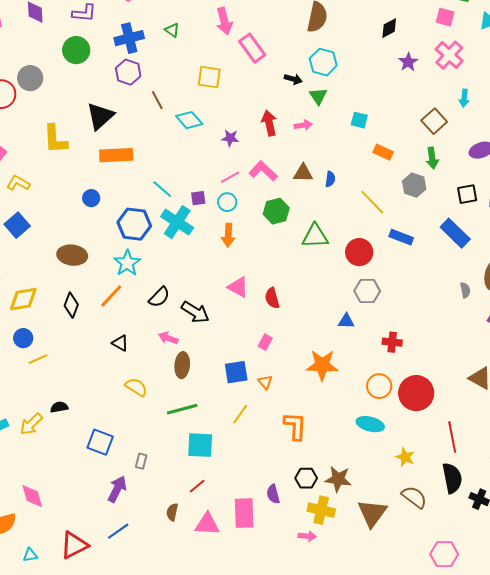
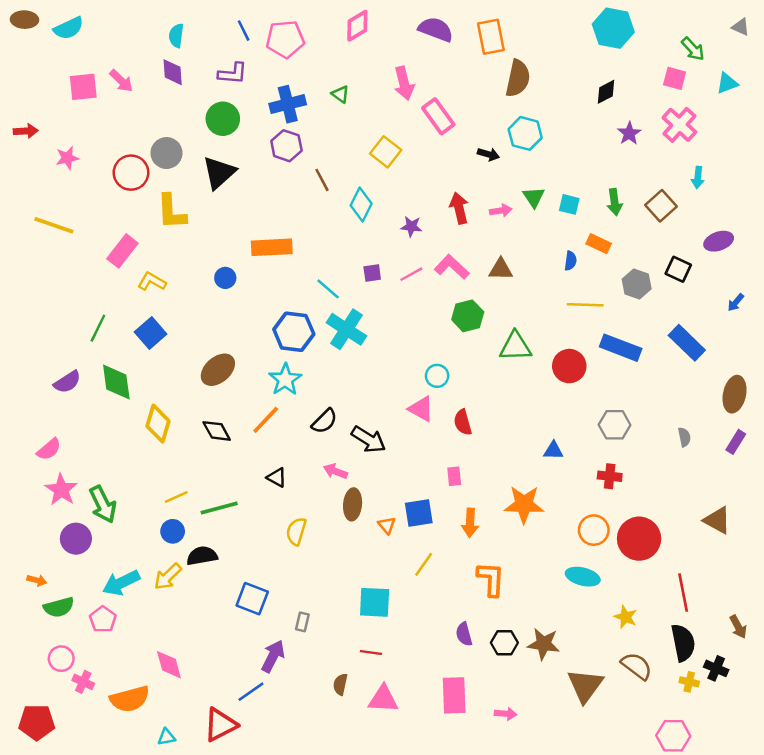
yellow square: (209, 77) -> (386, 152), turned 30
green triangle: (318, 96) -> (534, 197), moved
black triangle: (100, 116) -> (219, 173), moved
cyan diamond: (189, 120) -> (361, 204), turned 68
yellow L-shape: (55, 139) -> (171, 212), moved
green arrow: (432, 158) -> (615, 202), moved
blue semicircle: (330, 179) -> (570, 261), moved
black square: (467, 194) -> (678, 269), moved, turned 35
blue circle: (91, 198) -> (225, 278), moved
purple square: (198, 198) -> (372, 273), moved
cyan circle: (227, 202) -> (437, 376), moved
yellow line: (372, 202) -> (585, 305), turned -44
orange arrow: (228, 235) -> (470, 523), moved
blue rectangle: (401, 237) -> (621, 348), size x1.4
brown ellipse: (72, 255) -> (218, 370), turned -48
gray semicircle: (465, 290) -> (684, 437), moved
gray hexagon: (367, 291) -> (615, 425), moved
yellow diamond: (23, 299) -> (158, 424), turned -64
black diamond: (71, 305) -> (217, 431), turned -50
blue circle: (23, 338) -> (173, 531), moved
pink rectangle: (265, 342) -> (454, 476), turned -35
orange triangle: (265, 382) -> (387, 525), moved
yellow semicircle: (136, 387) -> (296, 531), turned -105
black semicircle: (59, 407) -> (202, 556), size x1.4
green line: (182, 409) -> (219, 508), moved
red line: (197, 486) -> (371, 653), turned 48
purple semicircle: (273, 494) -> (464, 634), moved
yellow cross: (321, 510) -> (689, 682), moved, size x0.6
pink rectangle: (244, 513) -> (454, 695), moved
blue line: (118, 531) -> (251, 692), moved

